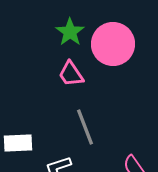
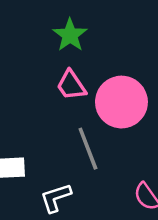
pink circle: (113, 44) -> (121, 102), moved

